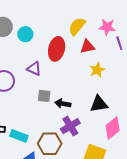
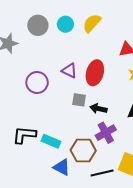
yellow semicircle: (77, 26) -> (92, 23), moved
cyan circle: (25, 34) -> (65, 24), moved
red ellipse: (57, 49) -> (95, 73), moved

